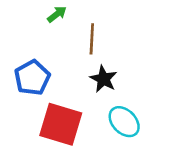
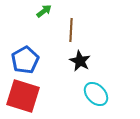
red square: (61, 124) -> (23, 96), moved

